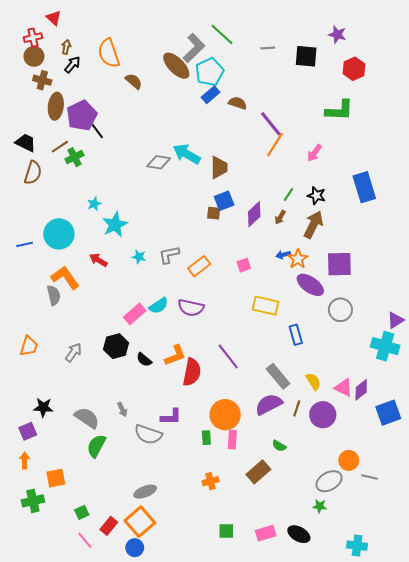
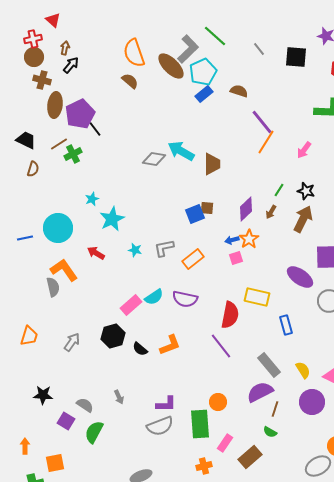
gray line: (268, 48) -> (259, 49), turned 56
orange semicircle: (109, 53) -> (134, 53), moved
brown semicircle: (238, 103) -> (239, 91), moved
brown semicircle: (33, 173) -> (33, 169), size x0.7
blue square: (224, 201) -> (195, 214), moved
blue arrow: (283, 255) -> (232, 240), moved
orange star: (298, 259) -> (249, 239), moved
red semicircle: (192, 372) -> (230, 315), moved
brown line: (297, 408) -> (275, 409), moved
orange circle: (225, 415) -> (218, 402), size x0.6
gray semicircle: (87, 418) -> (85, 405), size x0.7
purple square: (28, 431) -> (66, 421), moved, turned -36
gray semicircle: (148, 434) -> (160, 426), moved, turned -40
green rectangle: (206, 438) -> (200, 424), size x2.0
pink rectangle: (232, 440) -> (225, 443), moved, turned 30

